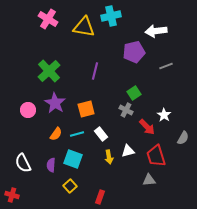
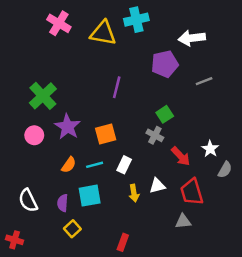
green cross: (49, 71) -> (43, 96), moved
white star: (164, 115) -> (210, 149), moved
white rectangle: (101, 134) -> (124, 165), turned 64
cyan square: (73, 159) -> (90, 196), turned -30
yellow square: (70, 186) -> (72, 229), moved

